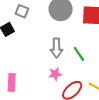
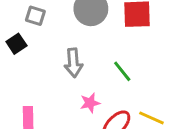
gray arrow: (56, 48) -> (73, 63), moved

